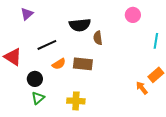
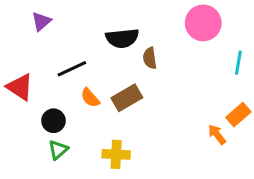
pink circle: (133, 15) -> (203, 23), size x1.5
orange semicircle: (59, 64) -> (90, 98), turned 80
brown rectangle: (83, 64) -> (127, 98), turned -36

